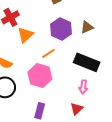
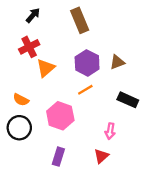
orange line: (49, 53) -> (85, 90), moved
black rectangle: (87, 62) -> (128, 100), moved, size x0.7

